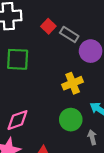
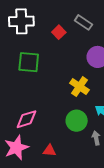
gray rectangle: (69, 34) -> (83, 22), moved
yellow cross: (73, 83) -> (79, 87), turned -36

